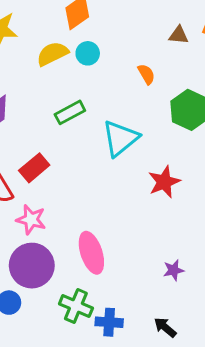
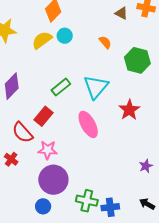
brown triangle: (179, 35) -> (121, 13), turned 32
green rectangle: (70, 112) -> (61, 87), moved
pink ellipse: (91, 253) -> (88, 124), moved

